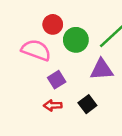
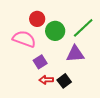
red arrow: (53, 105) -> (46, 80), moved

